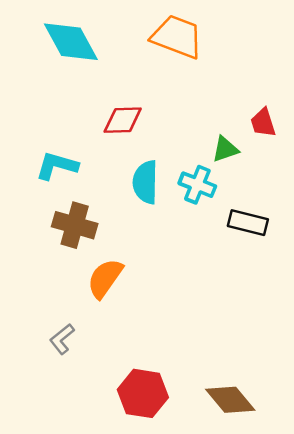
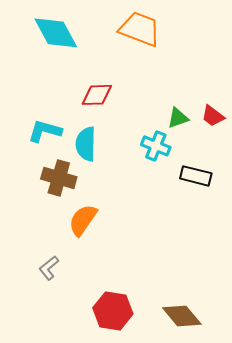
red trapezoid: (263, 123) -> (213, 116), moved, turned -35
cyan semicircle: (145, 182) -> (86, 144), moved

